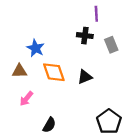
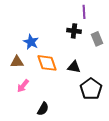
black triangle: (85, 77) -> (74, 67), turned 32
black pentagon: (109, 122) -> (91, 89), moved

